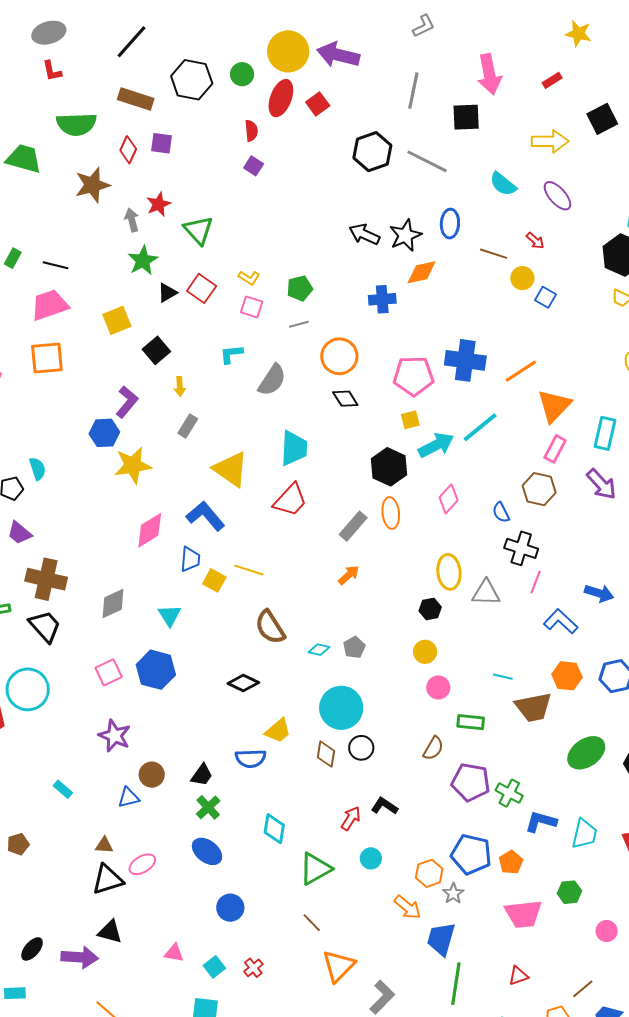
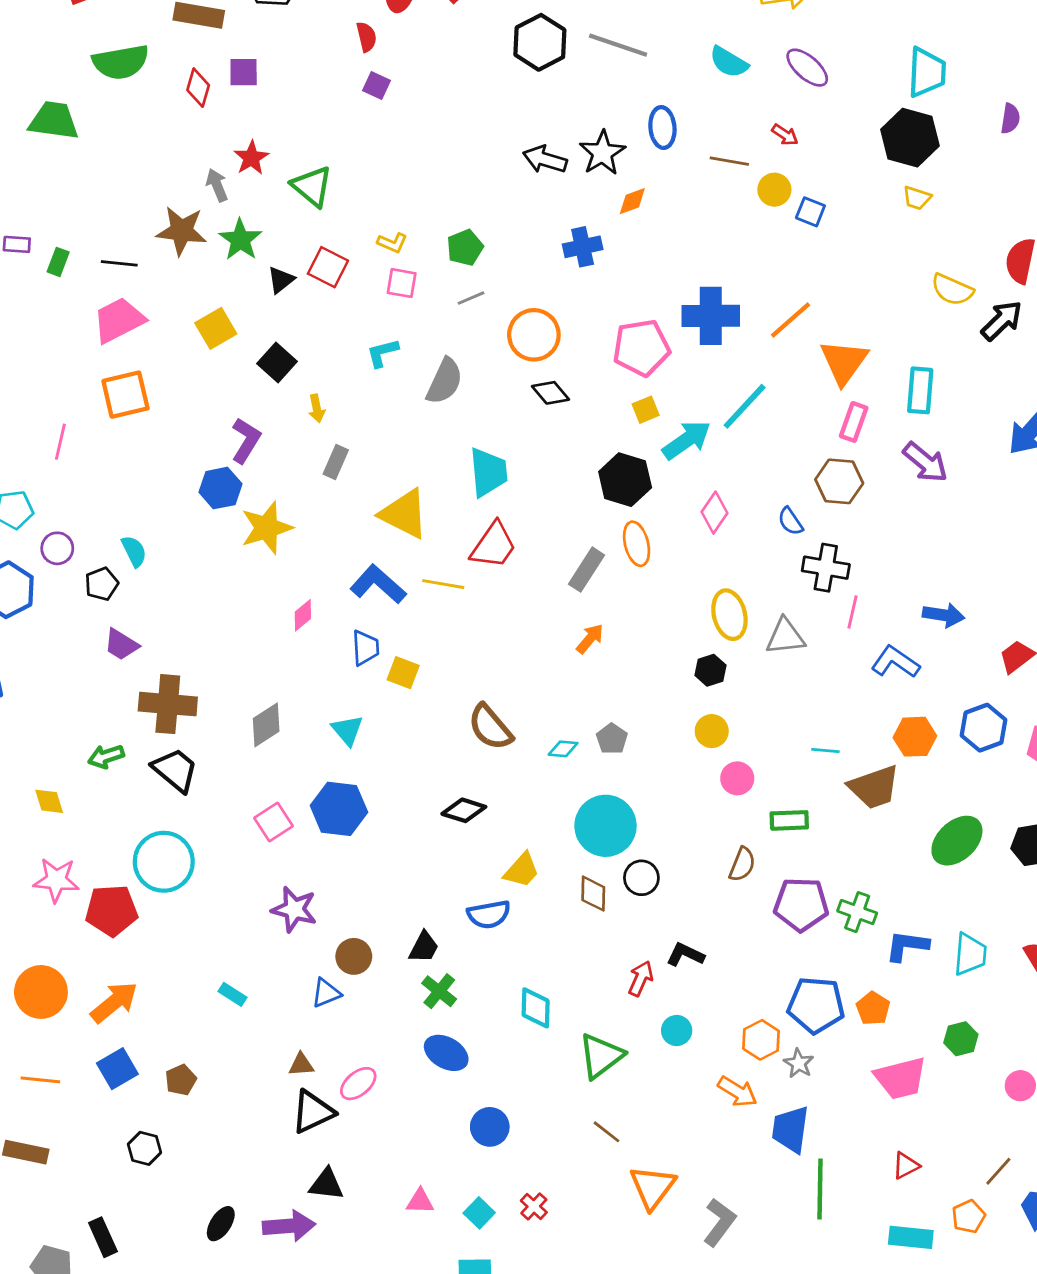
brown star: (92, 185) -> (181, 231), moved, turned 30
orange diamond: (422, 272) -> (632, 201), size x0.7
pink diamond: (150, 530) -> (303, 615), size x0.6
yellow line: (249, 570) -> (443, 584), moved

